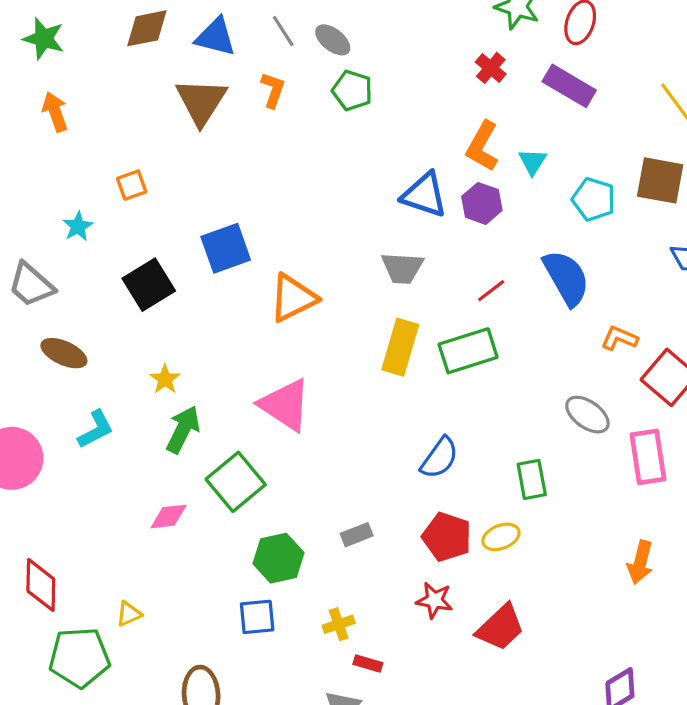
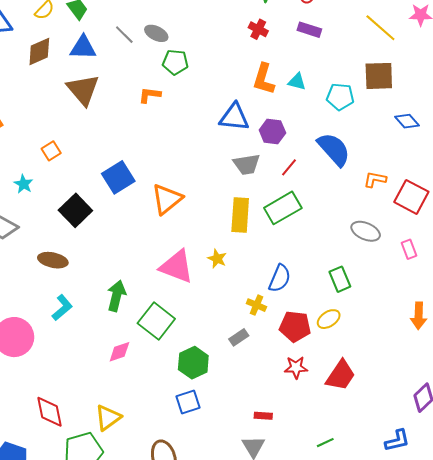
purple rectangle: (569, 86) -> (309, 30), size x0.7
orange L-shape: (273, 90) -> (150, 95), moved, turned -90
cyan triangle: (533, 162) -> (297, 82), turned -36
purple hexagon: (482, 203) -> (272, 131), moved
gray trapezoid: (402, 268) -> (247, 164), moved
brown ellipse: (64, 353) -> (53, 260), moved
yellow star: (165, 379) -> (217, 259), moved
pink rectangle: (648, 457) -> (409, 249), size x0.6
yellow triangle: (129, 614) -> (108, 418), size x1.6
yellow cross: (339, 624) -> (256, 305), moved, turned -36

